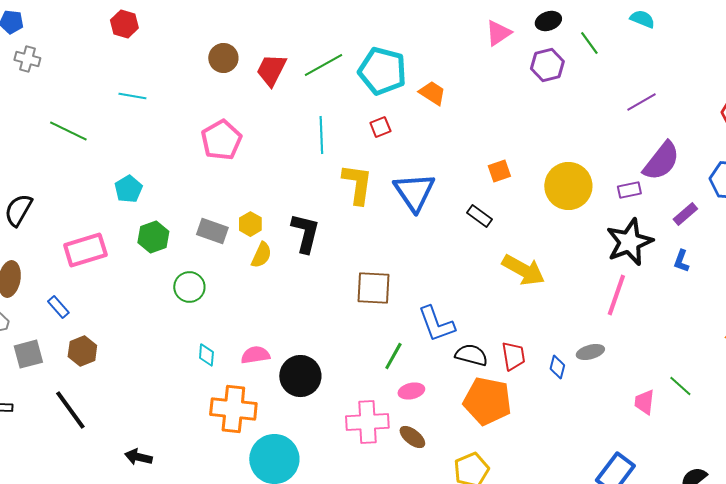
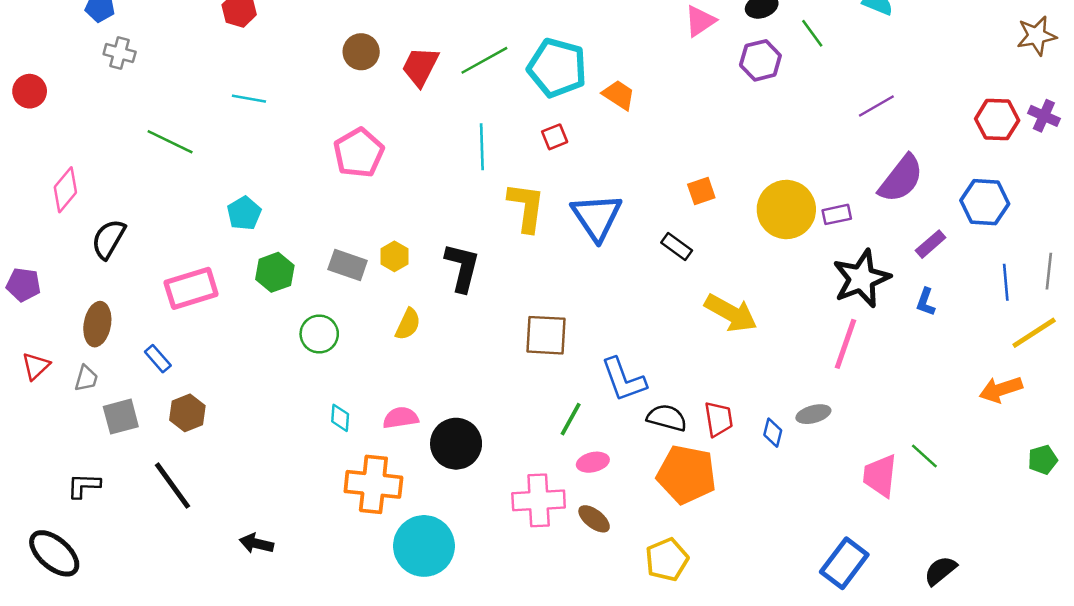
purple rectangle: (629, 190) -> (837, 214), moved
yellow semicircle: (261, 255) -> (408, 324), moved
pink trapezoid: (644, 402) -> (880, 476), size x1.4

